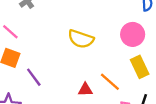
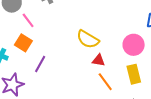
purple line: (34, 77) -> (40, 64), turned 54
red triangle: (85, 90) -> (99, 60), moved

